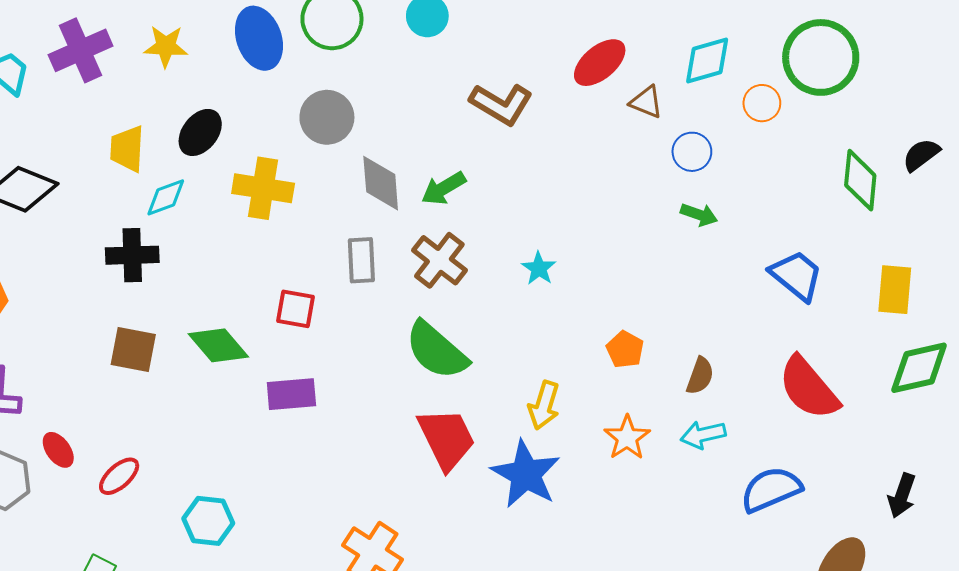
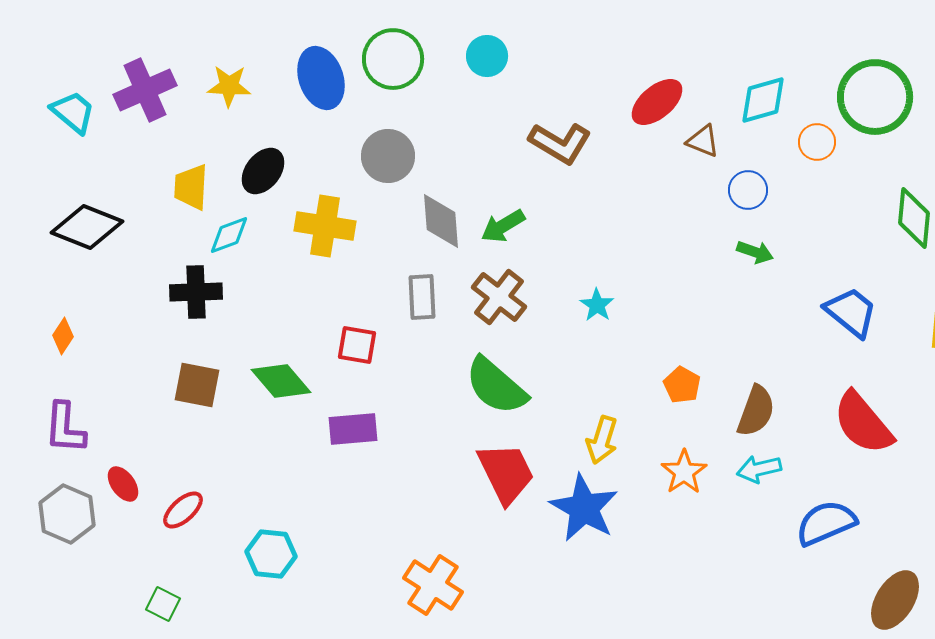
brown semicircle: (700, 376) -> (756, 411), size x1.4

